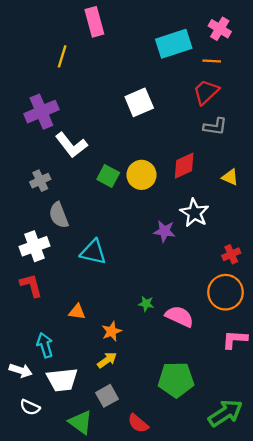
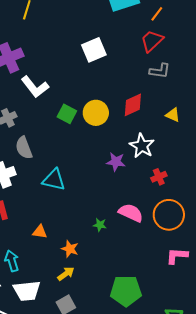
orange line: (212, 61) -> (157, 14), turned -56
red cross: (231, 254) -> (159, 177), moved
pink semicircle: (179, 316) -> (131, 213), moved
orange star: (112, 331) -> (70, 249), turned -30

